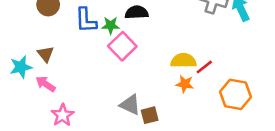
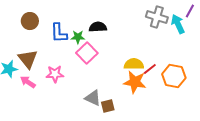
brown triangle: (46, 54) -> (28, 59), size x1.5
orange star: (185, 84) -> (135, 82), size x1.6
orange hexagon: (235, 94) -> (174, 76), moved
pink star: (62, 115) -> (55, 74), moved, turned 30

